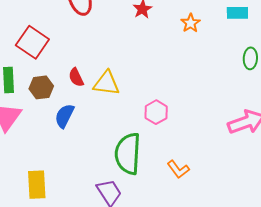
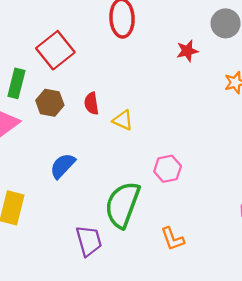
yellow triangle: (106, 83) -> (123, 120), size x0.7
blue semicircle: (64, 116) -> (63, 166), moved

